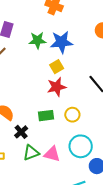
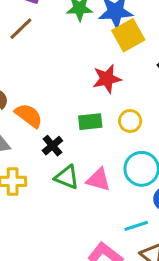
yellow square: (57, 67) -> (128, 35), moved, size x1.5
green triangle: (31, 153) -> (67, 177), turned 42

